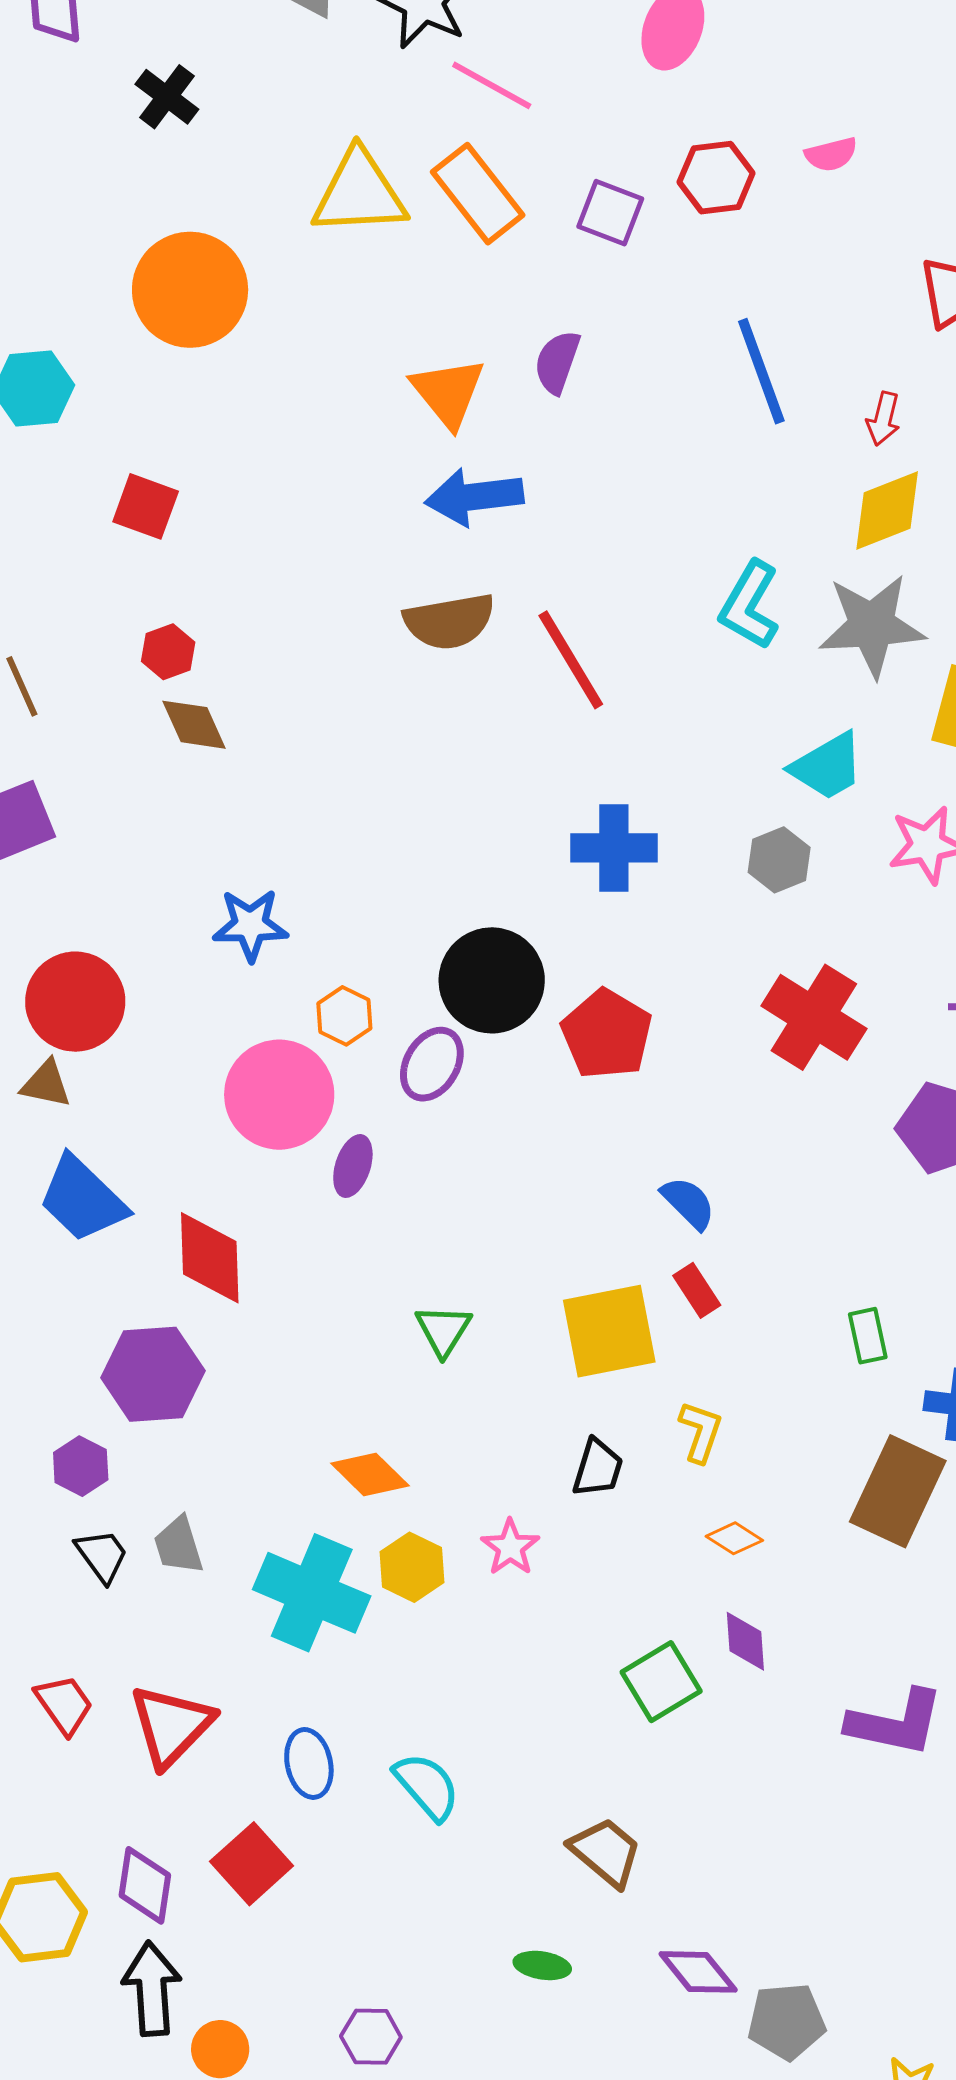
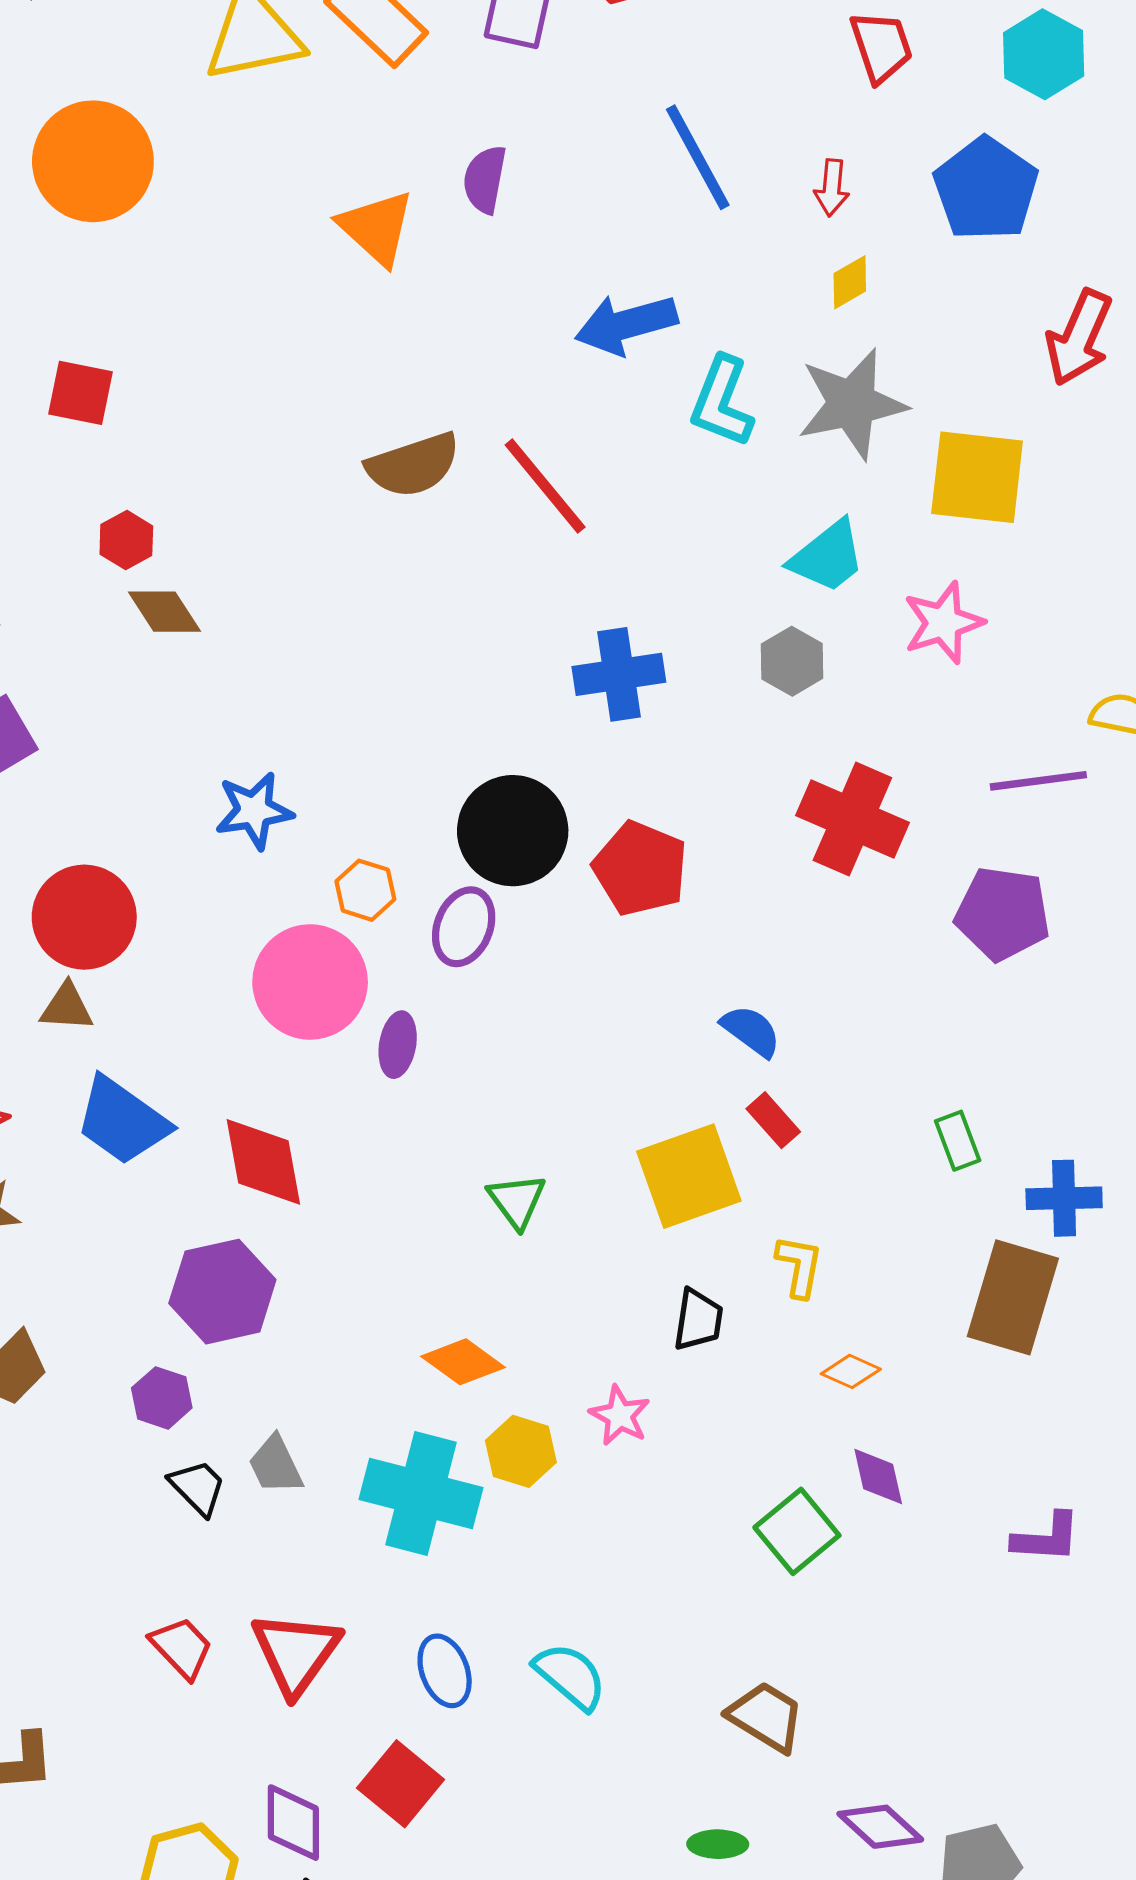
blue arrow: (474, 497) -> (626, 324), moved
yellow diamond: (887, 511) -> (850, 282), size x0.6
purple L-shape: (896, 1723) -> (1046, 1538), size x0.7

